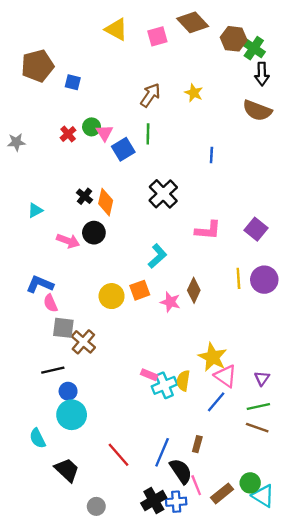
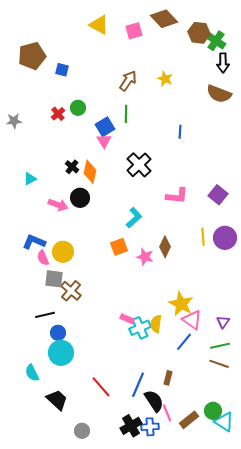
pink triangle: (104, 133) -> (104, 141), moved
yellow circle: (112, 296) -> (63, 252), moved

